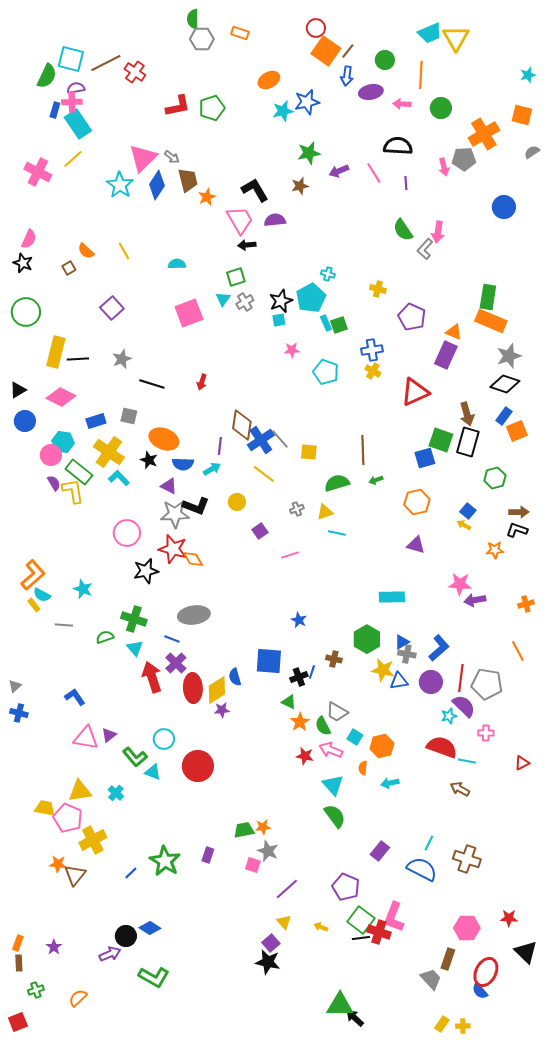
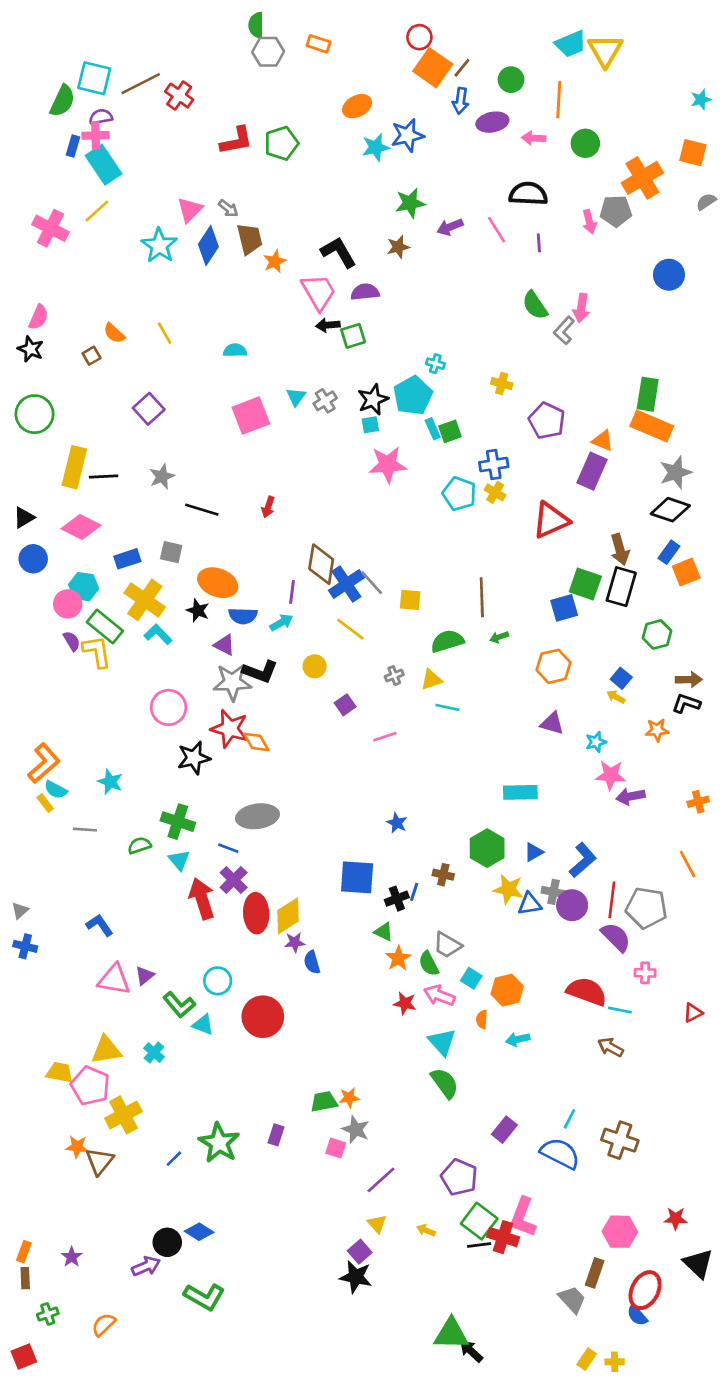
pink triangle: (143, 158) -> (190, 210), size x0.7
green square: (236, 277) -> (353, 336), moved
pink star: (292, 350) -> (388, 465), size x1.8
cyan pentagon: (326, 372) -> (459, 494), moved
gray cross: (407, 654) -> (553, 892), moved
blue semicircle: (235, 677) -> (312, 962), moved
cyan star: (449, 716) -> (596, 742), moved

